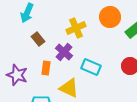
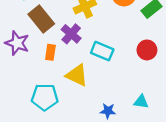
brown rectangle: (38, 39) -> (41, 19), size x1.6
purple star: (17, 75) -> (17, 43), moved

